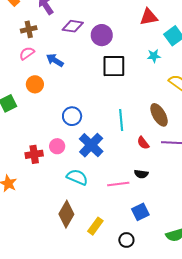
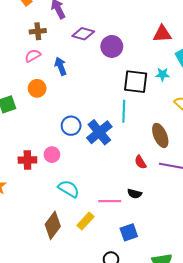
blue arrow: (55, 60) -> (61, 66), turned 30
black square: (114, 66) -> (136, 82), moved
cyan line: (121, 120) -> (124, 111), moved
blue cross: (91, 145) -> (99, 132), moved
yellow rectangle: (95, 226) -> (85, 221), moved

